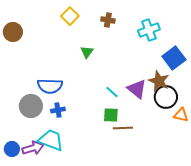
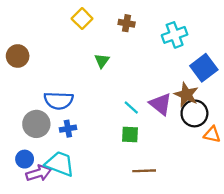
brown circle: (13, 32) -> (18, 56), moved
brown line: (123, 128) -> (144, 171), moved
blue circle: (12, 149) -> (25, 159), moved

